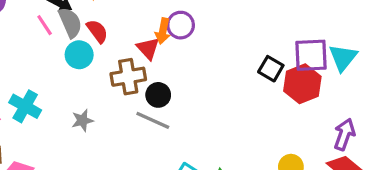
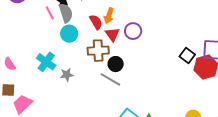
purple circle: (181, 25) -> (133, 31), moved
red semicircle: (97, 31) -> (96, 22), moved
orange arrow: (163, 31) -> (109, 16), moved
cyan cross: (25, 106) -> (46, 62), moved

